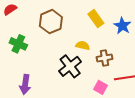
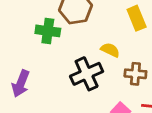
green cross: (18, 44) -> (48, 31), moved, turned -30

